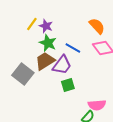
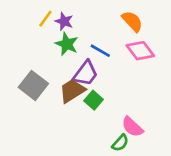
brown trapezoid: (45, 61) -> (72, 91), moved
green square: (68, 85) -> (94, 100), turned -32
pink semicircle: (97, 105) -> (132, 127), turned 48

